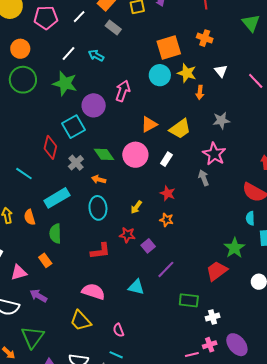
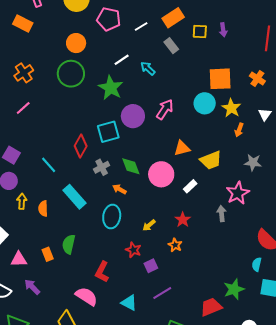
cyan rectangle: (57, 198) -> (75, 197), turned 65
green semicircle: (55, 234) -> (69, 244), moved
red L-shape: (100, 251) -> (102, 272), moved, turned 110

